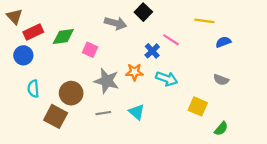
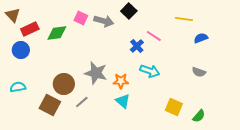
pink square: (90, 50) -> (81, 18), moved
orange star: (134, 72) -> (121, 81), moved
cyan semicircle: (33, 89) -> (18, 87), moved, turned 84
yellow square: (198, 106) -> (174, 107), moved
gray line: (103, 113) -> (82, 102), moved, turned -32

